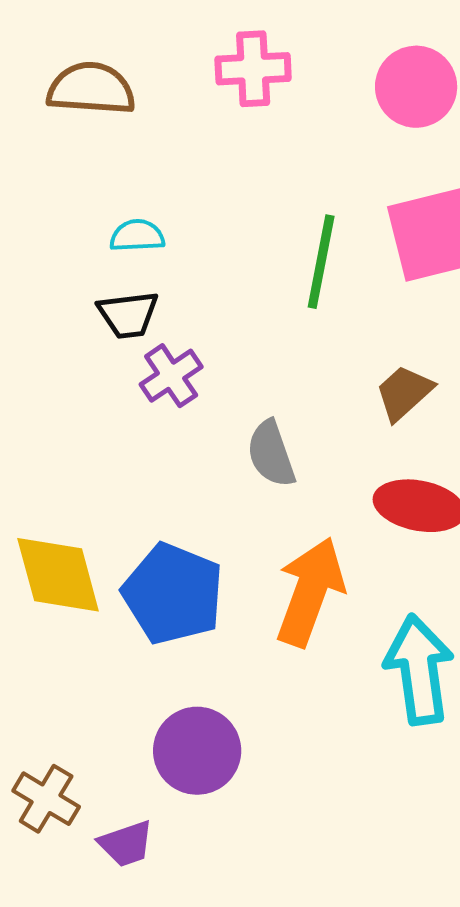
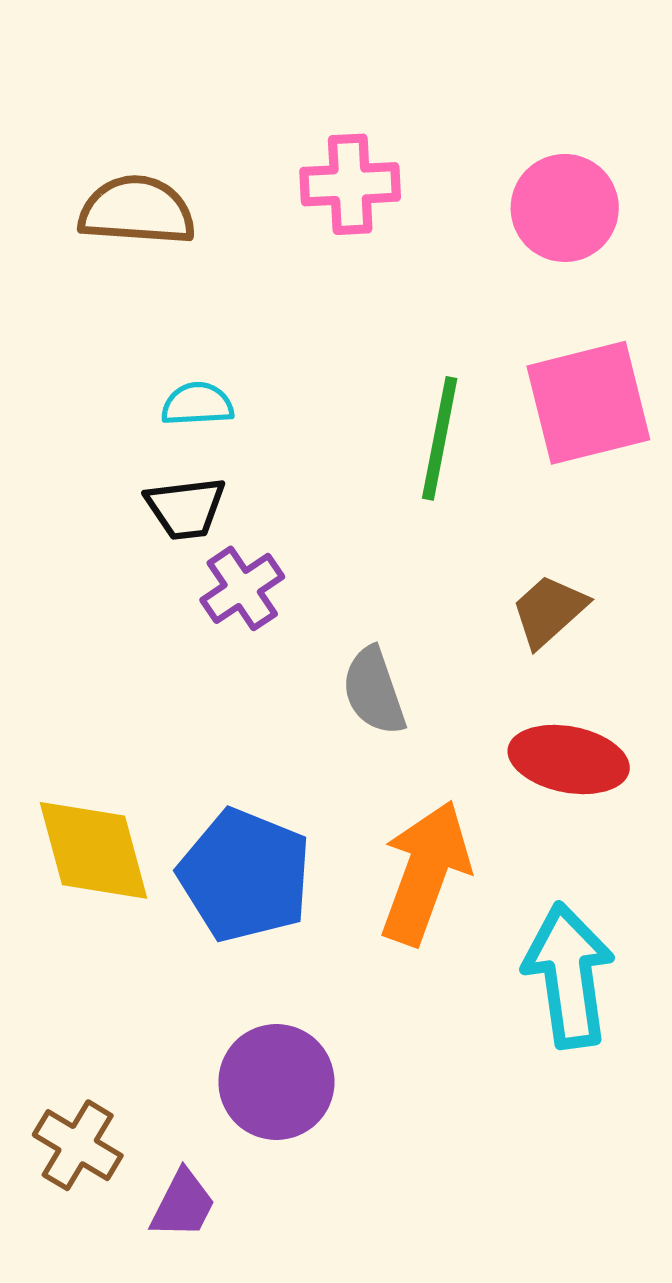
purple trapezoid: (126, 844) -> (183, 1204), turned -44

